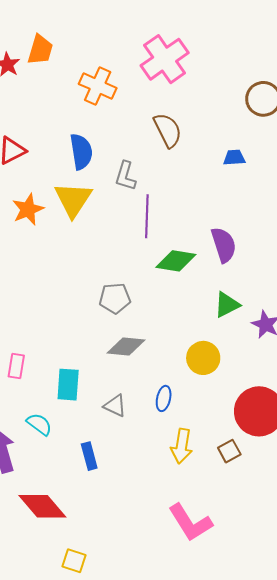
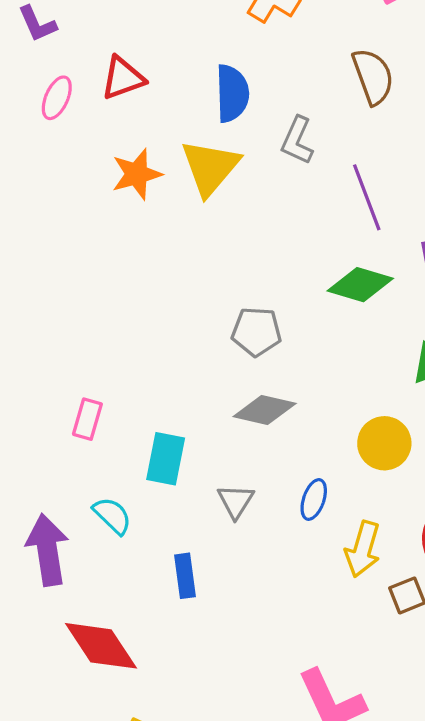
purple line: (147, 216) -> (367, 197), moved, turned -30
gray triangle: (115, 406) -> (236, 501), turned 30
yellow arrow: (182, 446) -> (363, 549), moved

